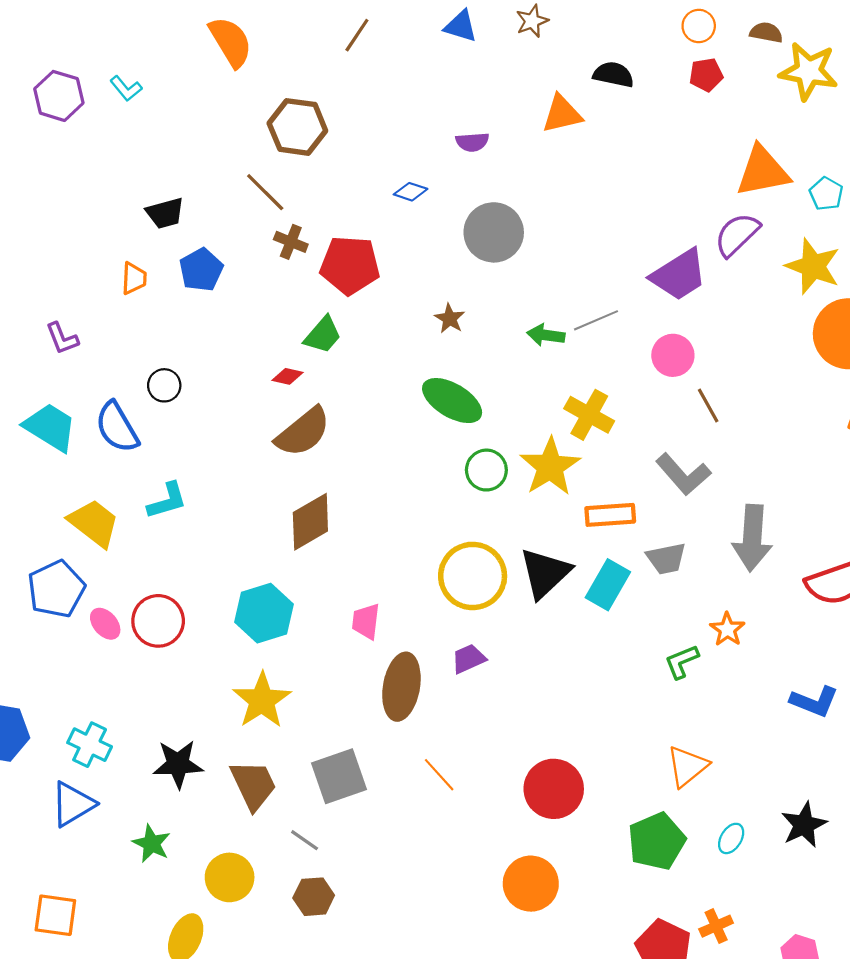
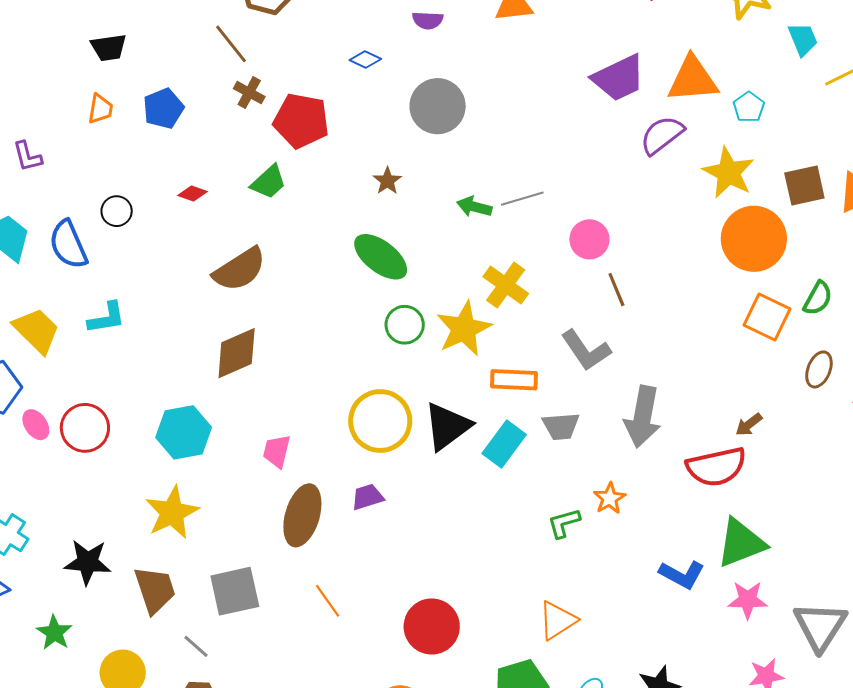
black trapezoid: (165, 213) -> (109, 48), moved
purple trapezoid: (679, 275) -> (619, 78), moved
red diamond: (287, 376) -> (193, 194), moved

